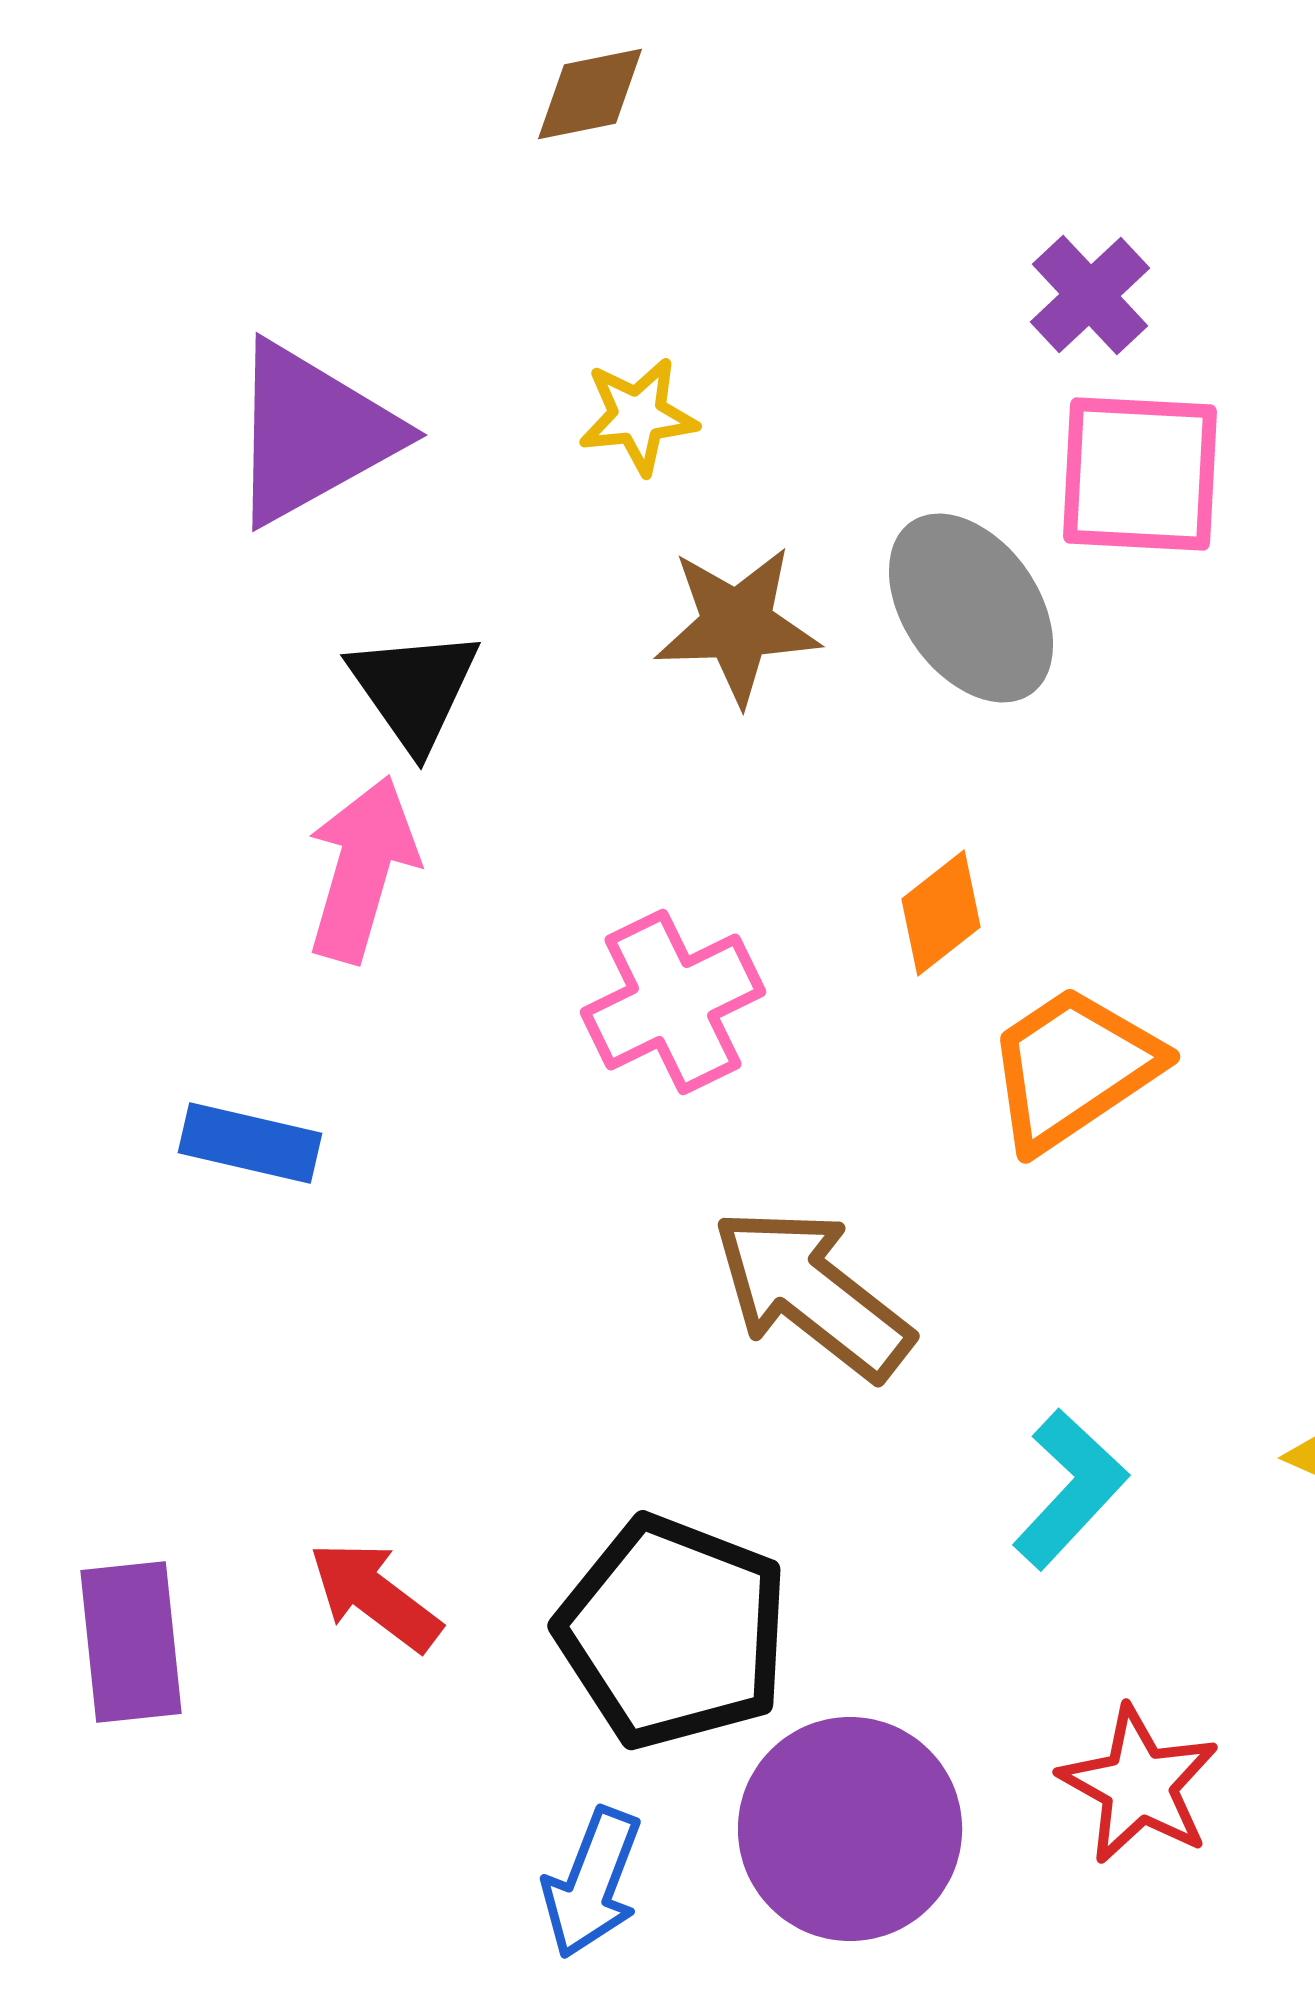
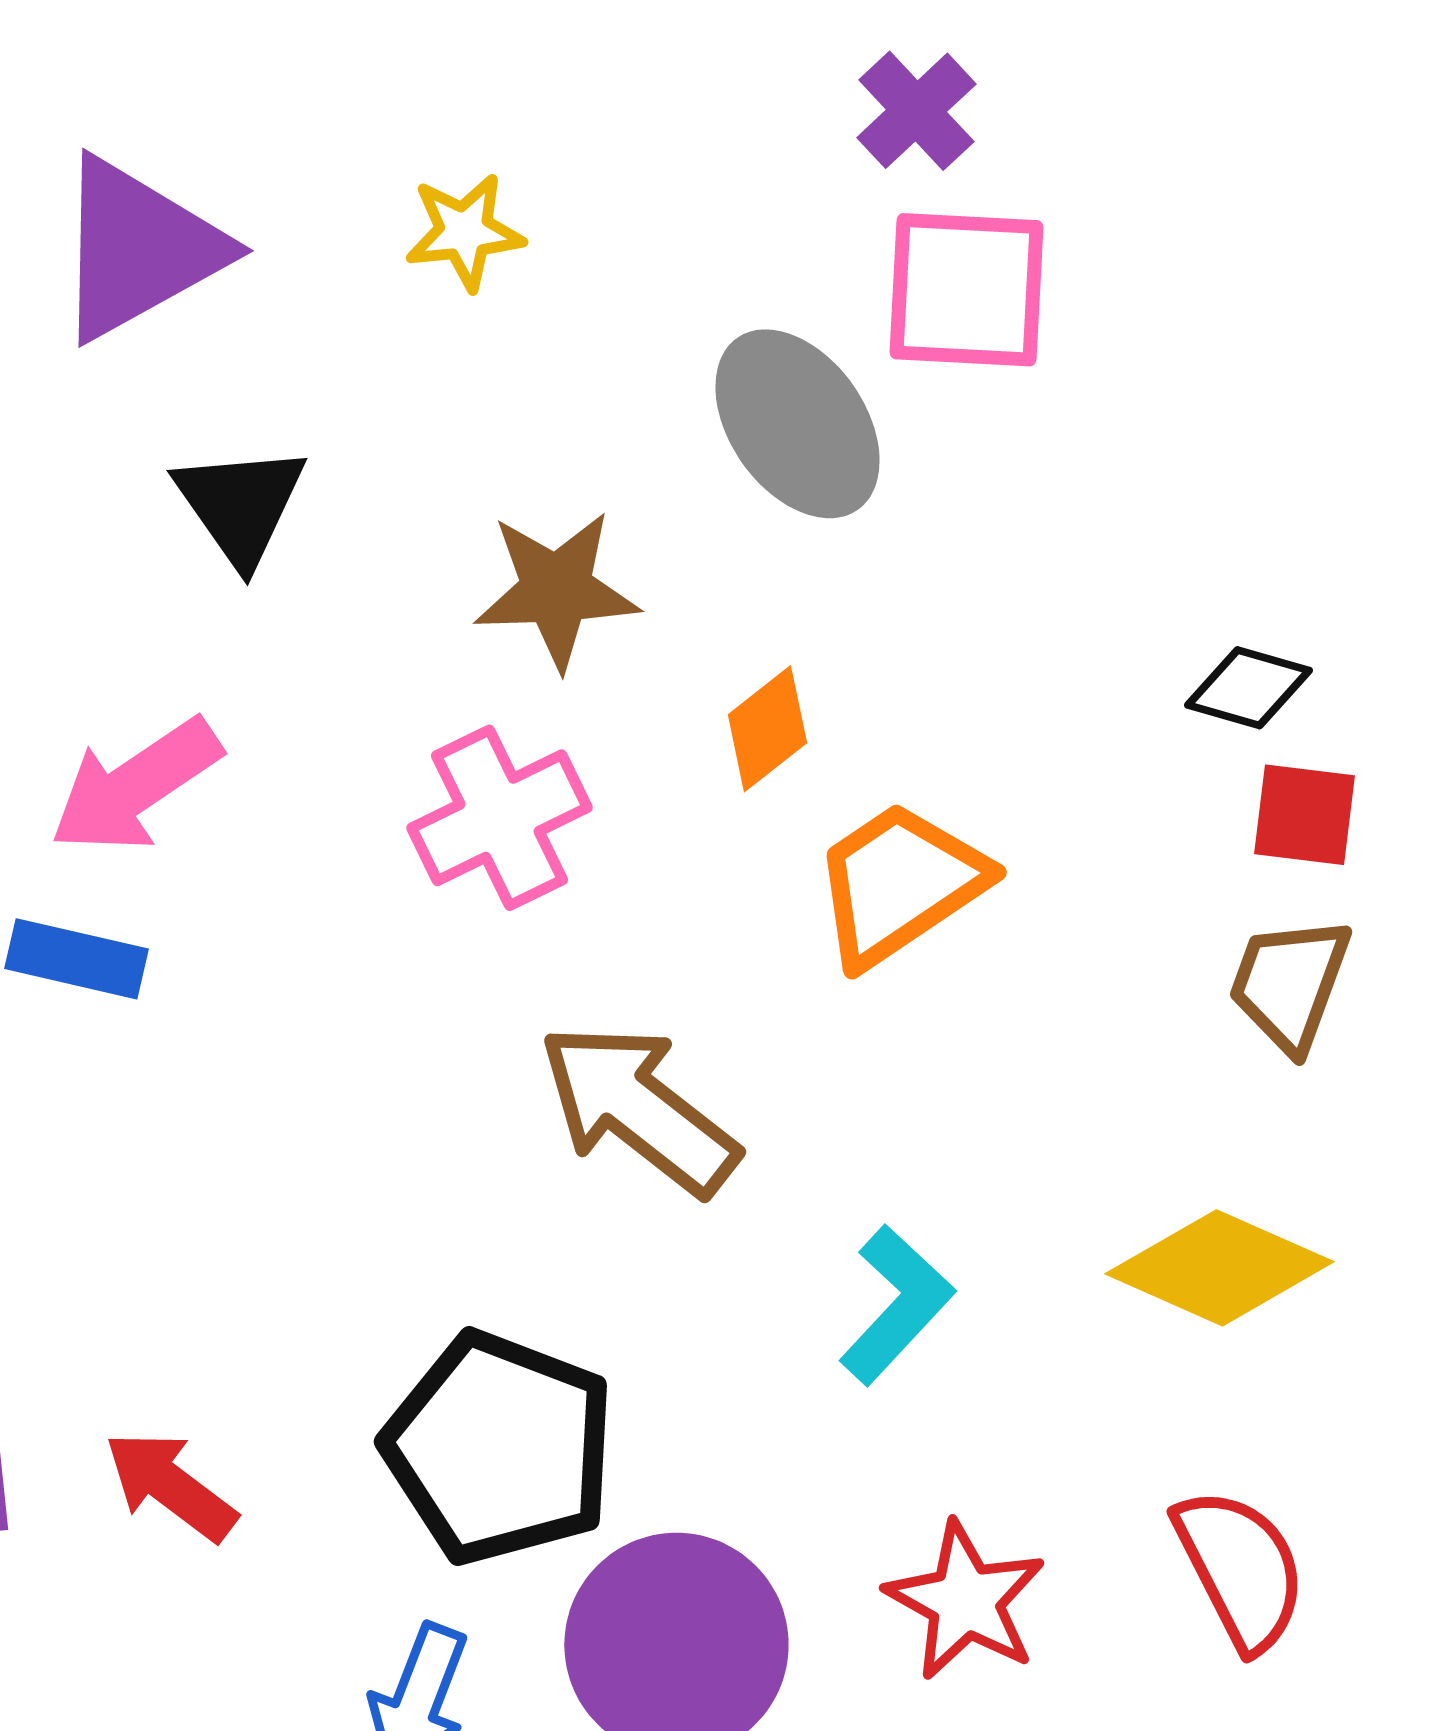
brown star: (737, 625) -> (556, 590), moved
pink arrow: (362, 869) -> (135, 786), moved, turned -140
red arrow: (375, 1596) -> (170, 1486), moved

